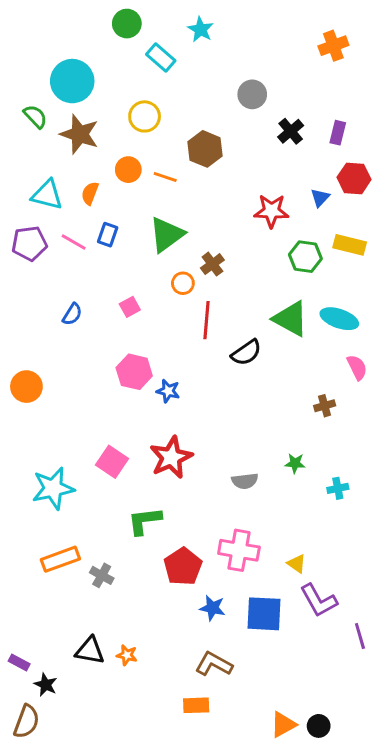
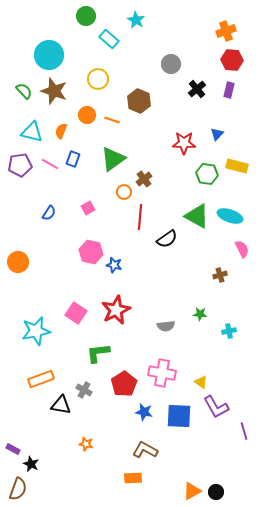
green semicircle: (35, 116) -> (24, 91), moved
red hexagon: (354, 178) -> (232, 60), moved
gray cross: (102, 575) -> (84, 390), moved
black triangle: (90, 651) -> (61, 405), moved

